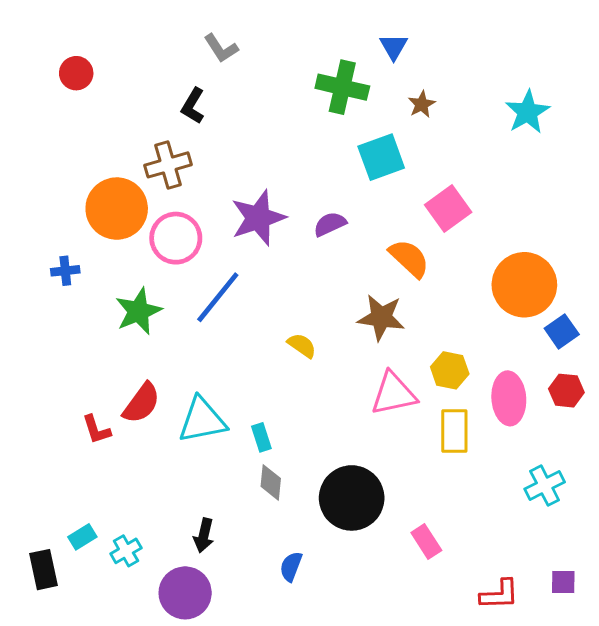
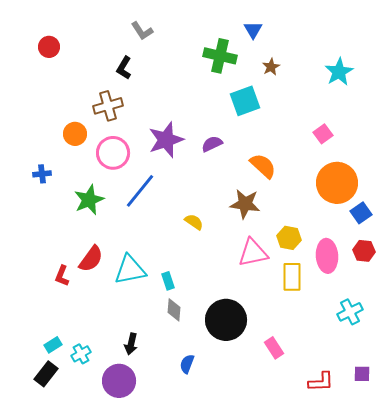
orange circle: (117, 209) -> (75, 134), size x0.6
pink square: (448, 209) -> (323, 134), moved, size x0.7
red L-shape: (96, 430) -> (62, 276), turned 40
black rectangle: (44, 570) -> (46, 374), moved, turned 50

